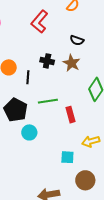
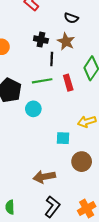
black line: (28, 77) -> (52, 59), moved
red rectangle: (71, 115) -> (68, 83), moved
cyan circle: (29, 132) -> (33, 109), moved

